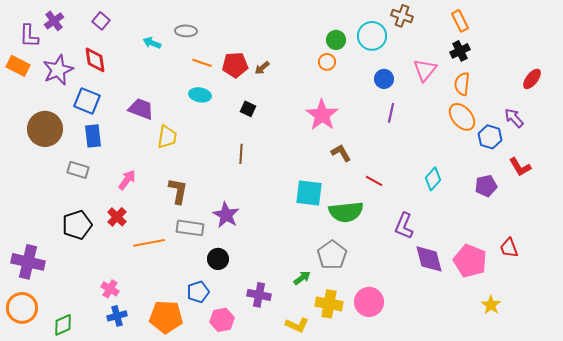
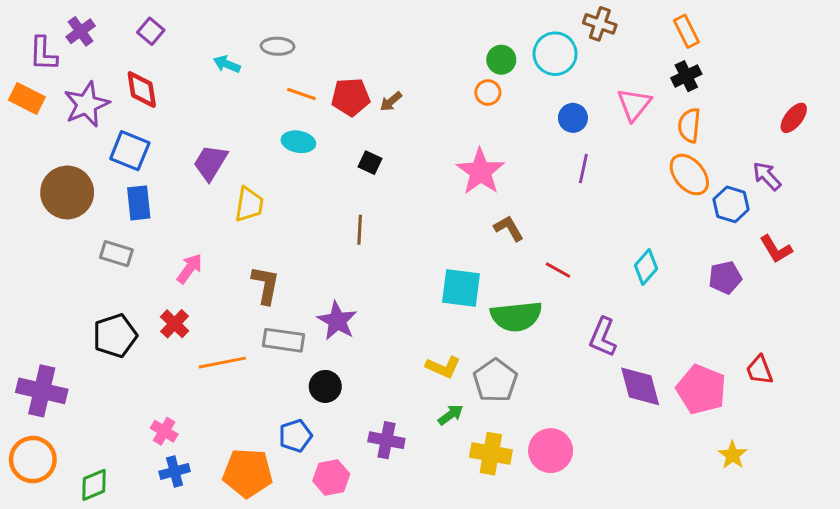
purple trapezoid: (141, 109) -> (210, 163), turned -80
yellow L-shape: (297, 325) -> (443, 367), moved

